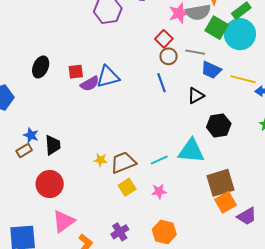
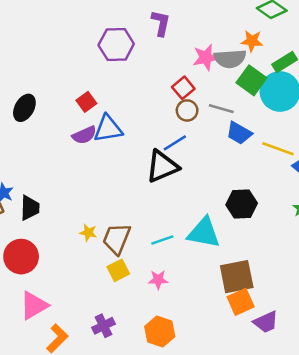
red square: (76, 72) -> (86, 102), moved, turned -35
blue line: (161, 83) -> (175, 143), turned 72
black triangle: (196, 96) -> (162, 166), moved, size x1.6
brown trapezoid: (123, 162) -> (117, 239), turned -52

